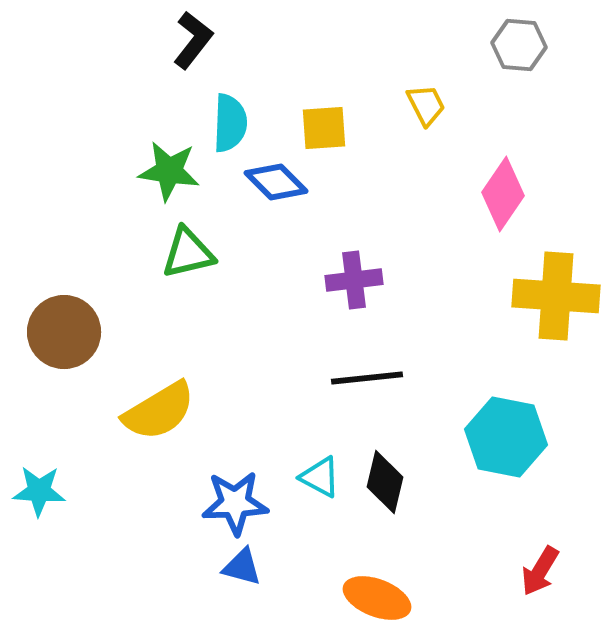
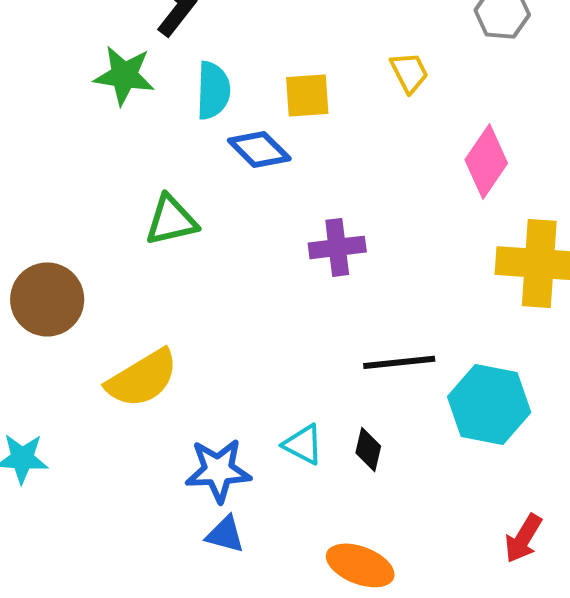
green star: (169, 171) -> (124, 75), moved
black line: (367, 378) -> (399, 362), moved
black diamond: (385, 482) -> (368, 449), size x0.7

